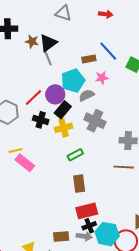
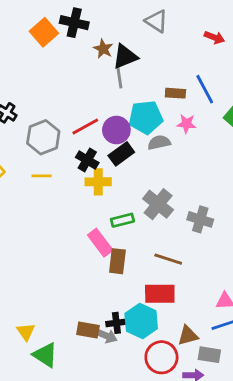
gray cross: (95, 121) -> (158, 204), moved
yellow cross: (64, 128) -> (98, 182), moved
yellow line: (16, 151) -> (42, 176), moved
pink rectangle: (25, 163) -> (100, 243), moved
brown line: (124, 167) -> (168, 259), moved
red rectangle: (87, 211) -> (160, 294), moved
cyan hexagon: (107, 234) -> (141, 321), moved
brown rectangle: (61, 237) -> (88, 330), moved

